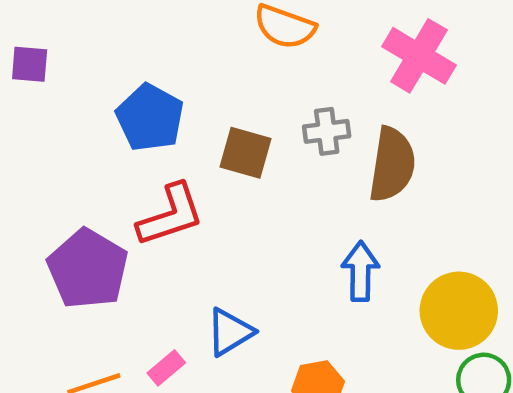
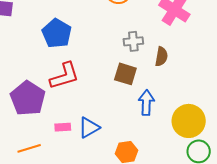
brown square: (246, 153) -> (125, 74), moved
brown semicircle: (392, 165) -> (161, 57), size x0.6
pink rectangle: (166, 368) -> (63, 127), moved, turned 35

